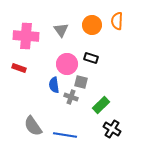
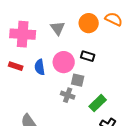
orange semicircle: (117, 21) -> (114, 19), turned 114
blue semicircle: (54, 85) -> (40, 67), moved

